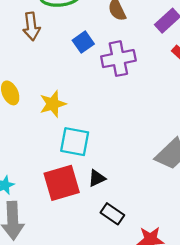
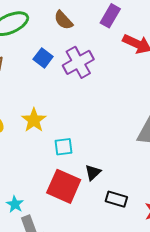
cyan square: (75, 142) -> (63, 147), size x0.7
red square: (62, 183) -> (64, 186), turned -32

